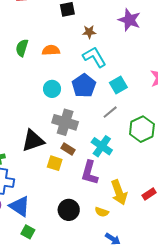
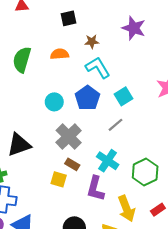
green semicircle: (22, 48) -> (22, 60), size x1.4
orange semicircle: (51, 50) -> (60, 54), moved
gray cross: (65, 122) -> (69, 137), turned 30
green hexagon: (142, 129) -> (145, 172), moved
black triangle: (33, 141) -> (19, 145), moved

